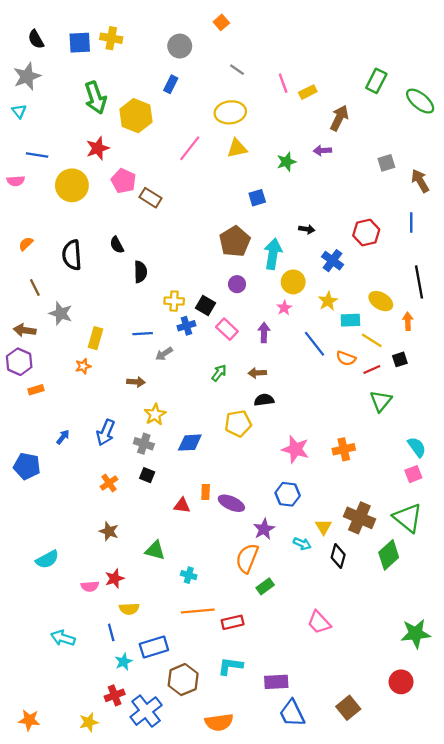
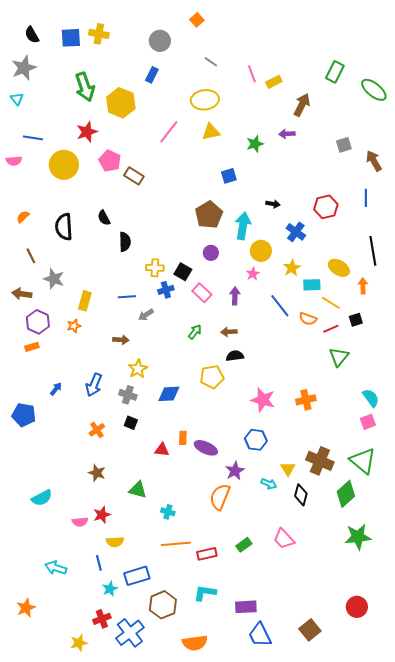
purple hexagon: (19, 362) -> (38, 322), moved
green rectangle: (265, 586) -> (244, 545), moved
pink trapezoid: (319, 622) -> (284, 539), moved
green star: (416, 634) -> (358, 537), moved
orange star: (29, 720) -> (26, 608), moved, turned -30

